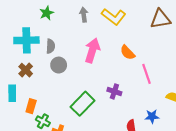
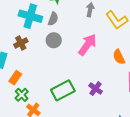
gray semicircle: (51, 46) -> (53, 19), moved
gray circle: (59, 65) -> (54, 40), moved

